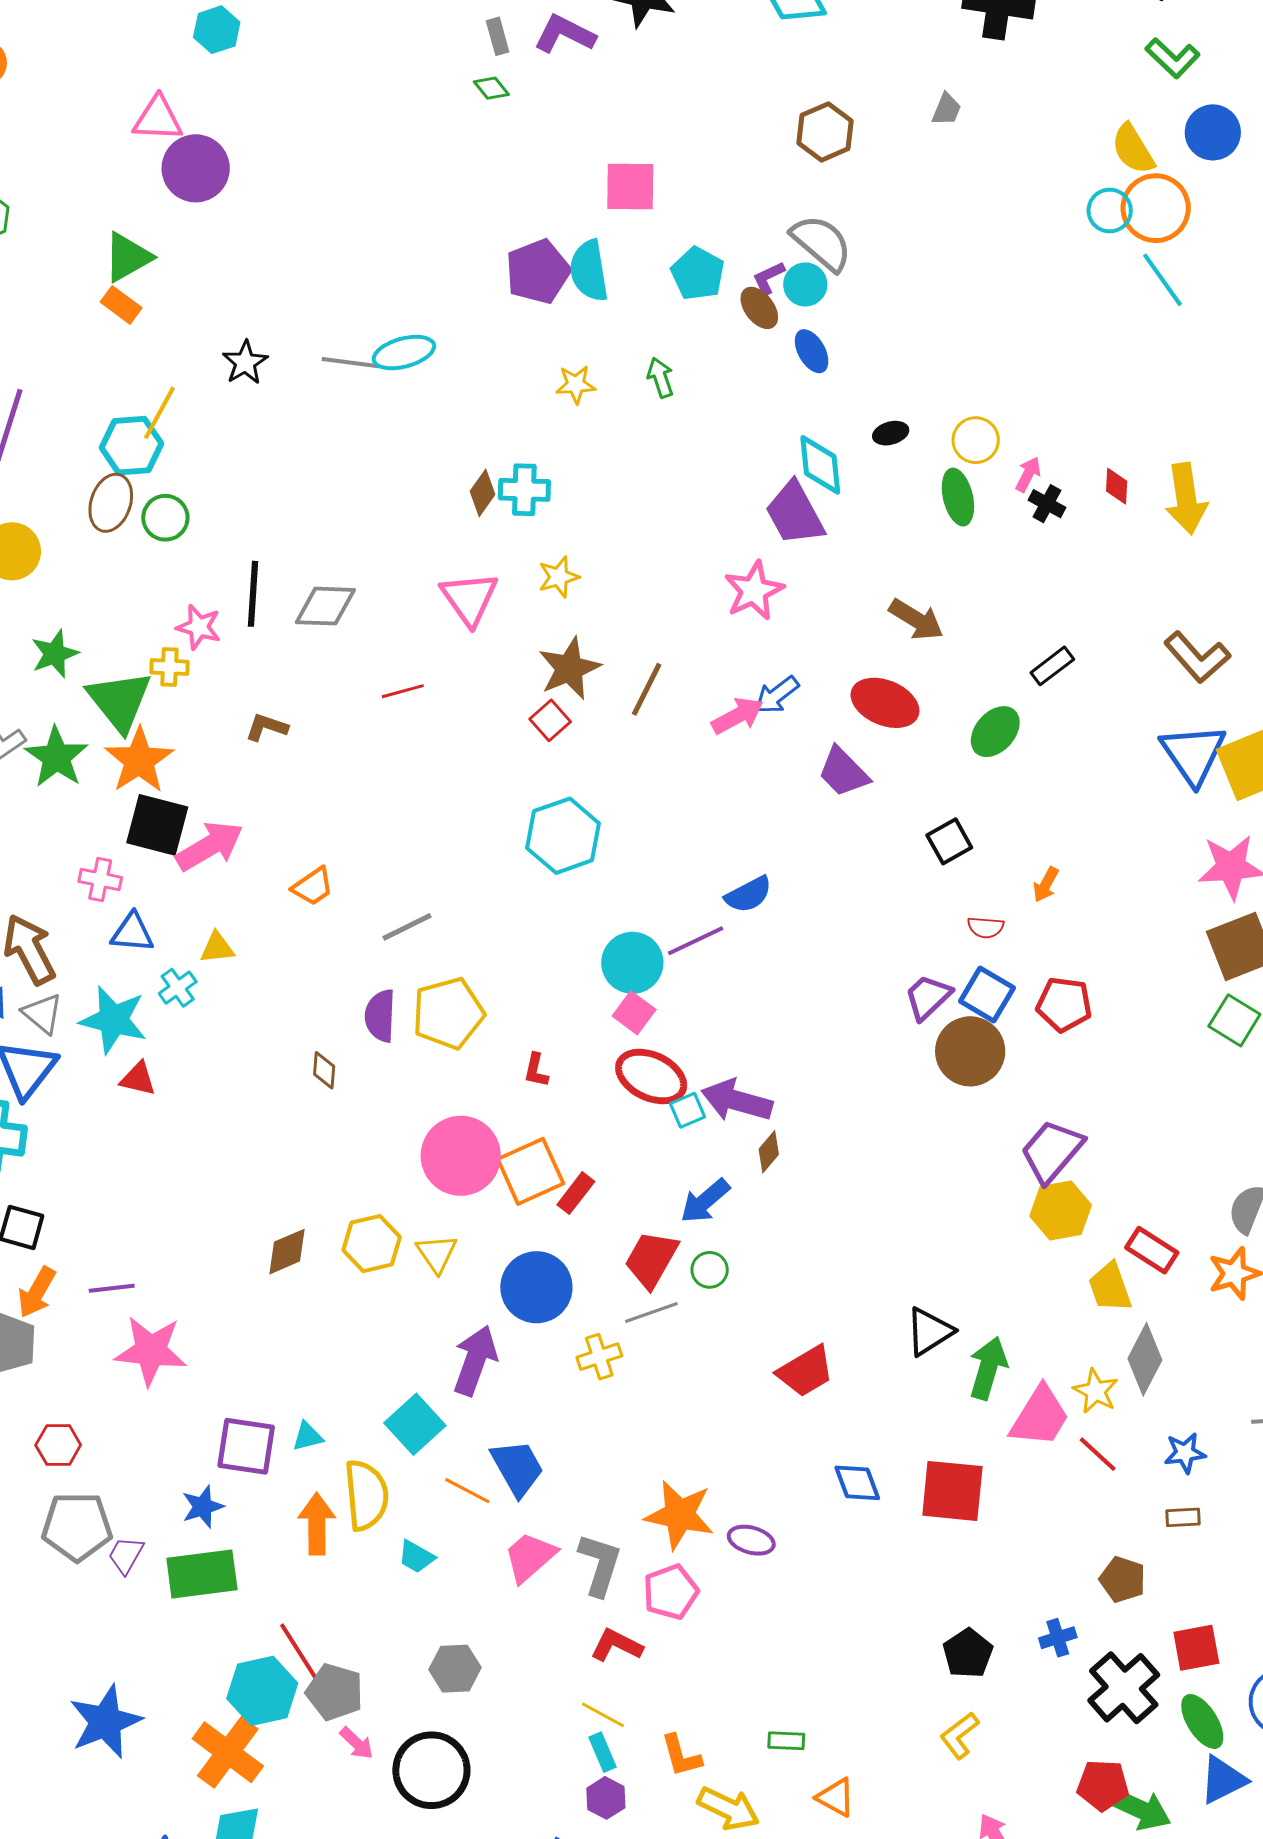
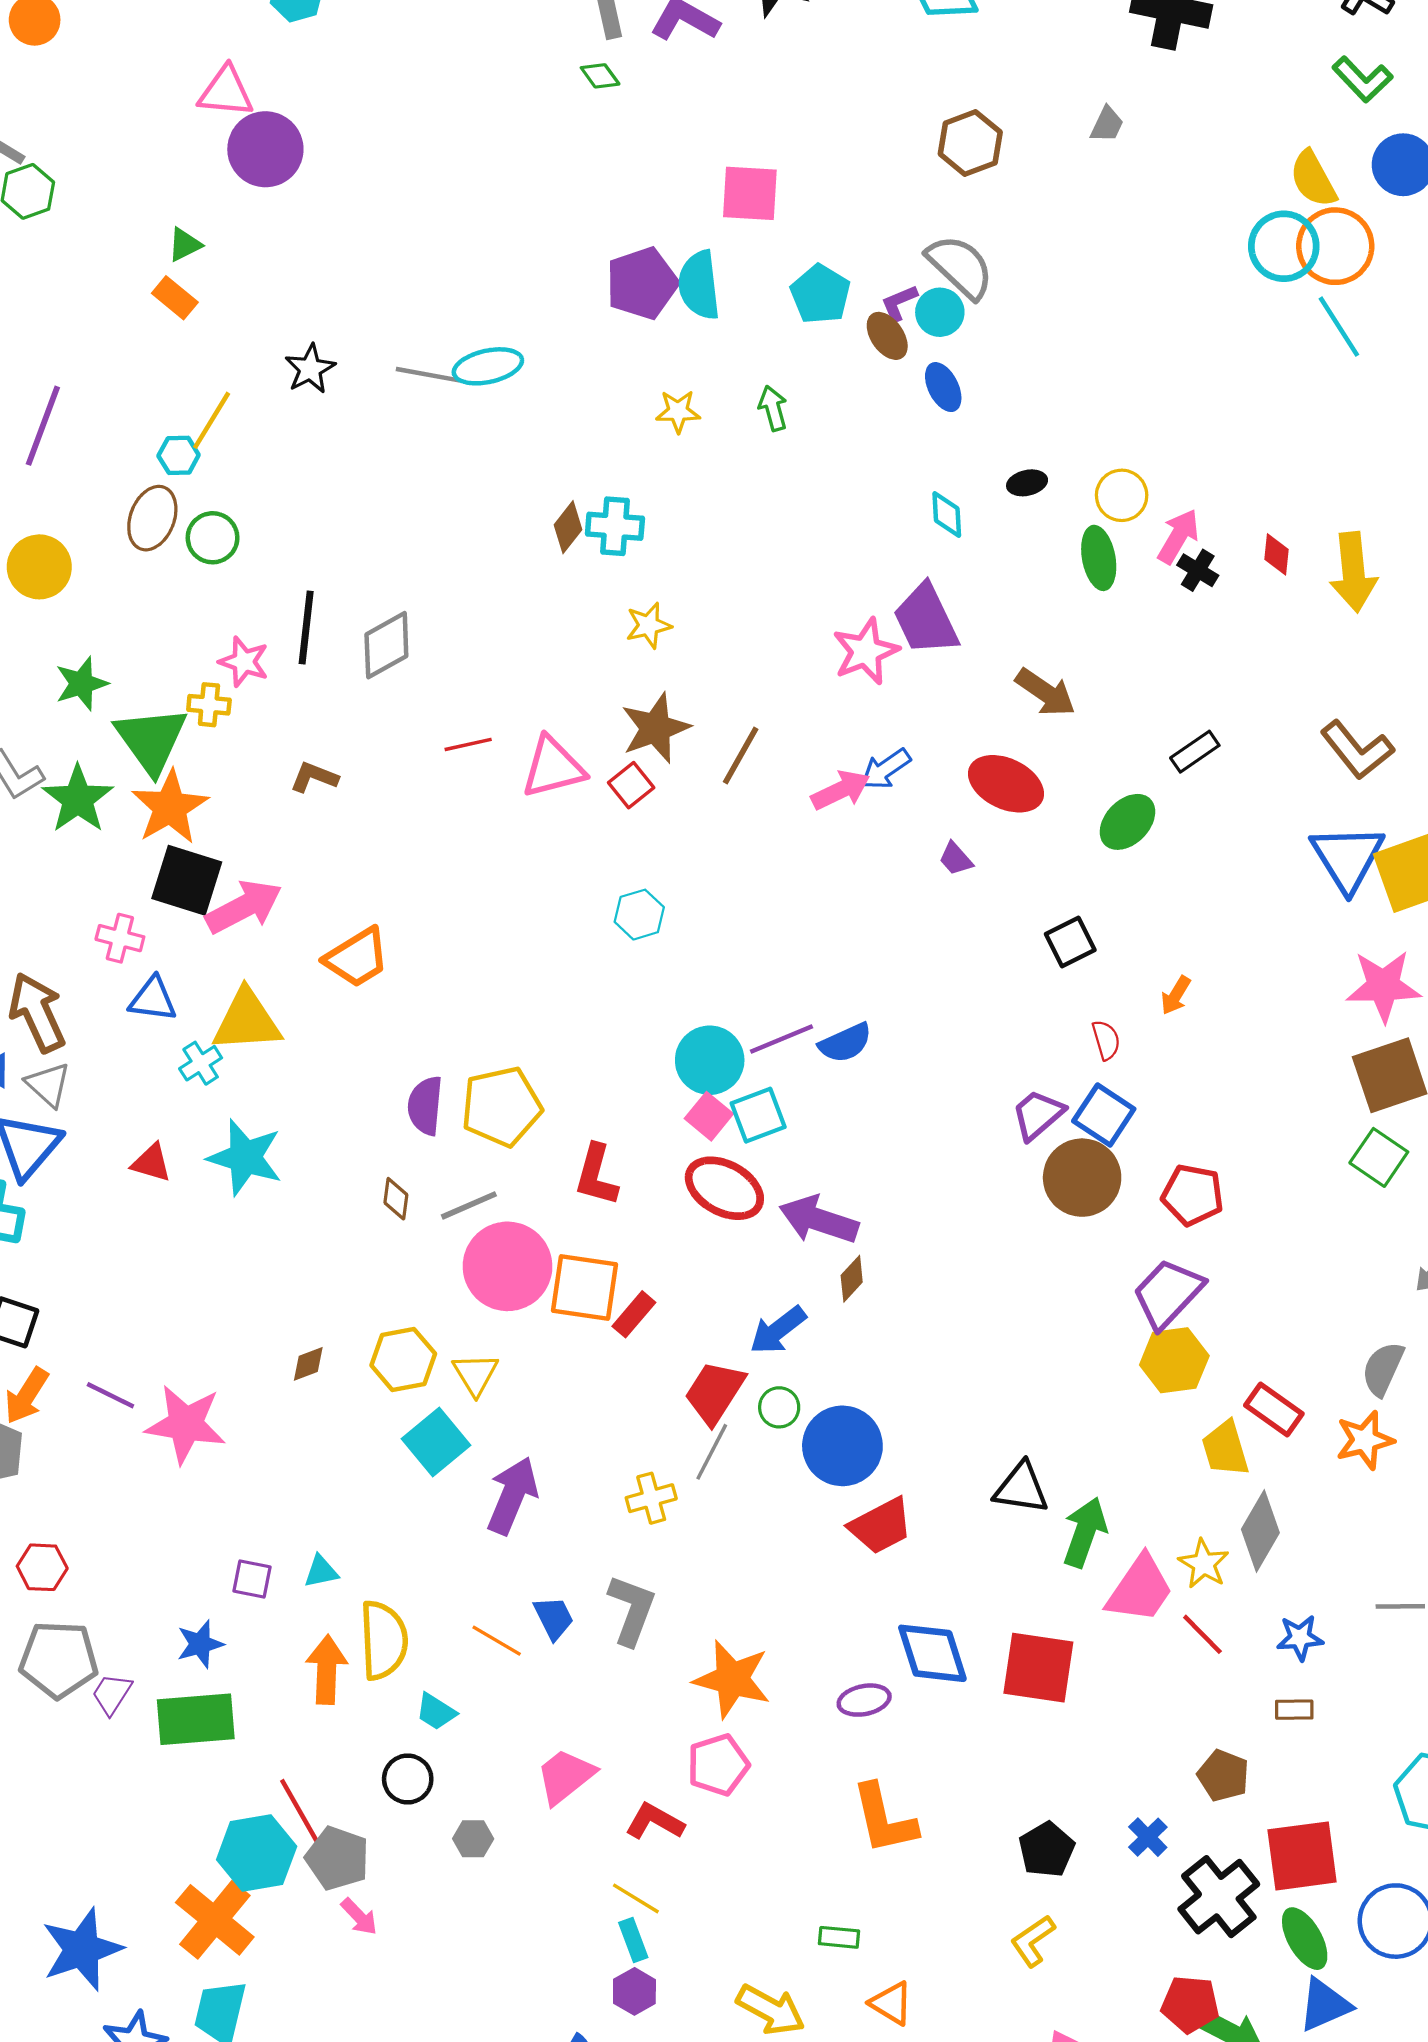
cyan circle: (1110, 211) -> (1284, 246), size x1.4
green triangle: (128, 257) -> (185, 245), size x0.6
cyan hexagon: (131, 446) -> (179, 455), size x0.6
cyan diamond: (820, 465) -> (947, 514), size x0.7
pink arrow: (1028, 474) -> (1178, 536), size x1.4
purple trapezoid: (795, 513) -> (926, 620), moved
pink triangle: (469, 598) -> (553, 767), moved, turned 48
gray diamond: (325, 606) -> (386, 645), turned -34
purple trapezoid: (843, 772) -> (956, 859), size x0.6
cyan hexagon: (563, 836) -> (639, 915), size x0.6
orange trapezoid: (313, 887) -> (357, 958), size x1.4
blue semicircle: (748, 895) -> (845, 1043), moved
gray line: (407, 927) -> (469, 1205), moved
red semicircle: (986, 927) -> (1106, 1040), turned -114
yellow triangle: (217, 948) -> (247, 1021), size x1.8
red pentagon: (1064, 1004) -> (1193, 1195), moved
cyan star: (113, 1020) -> (245, 1157), moved
brown diamond: (324, 1070) -> (396, 1199), moved
red L-shape: (536, 1070) -> (596, 1175), size x1.6
cyan square: (687, 1110) -> (758, 1115), moved, size x1.4
orange square: (531, 1171) -> (585, 1287), turned 30
brown diamond: (287, 1252) -> (308, 1364), size x0.7
blue circle: (536, 1287) -> (842, 1446), moved
purple line: (112, 1288) -> (110, 1395), turned 30
gray line: (651, 1313) -> (712, 1452), turned -46
black triangle: (929, 1331) -> (1021, 1488), turned 38
pink star: (151, 1351) -> (186, 1424), moved
cyan square: (415, 1424) -> (436, 1442), moved
purple square: (246, 1446) -> (252, 1579), size x0.6
blue trapezoid: (517, 1468) -> (554, 1618), size x0.7
blue diamond: (857, 1483) -> (932, 1653), size x1.4
purple ellipse: (751, 1540) -> (864, 1700), moved, turned -30
pink trapezoid: (530, 1557) -> (565, 1776), moved
gray L-shape: (600, 1564) -> (632, 1610), moved
blue cross: (1058, 1638) -> (1148, 1837), turned -30
red square: (1196, 1648) -> (1302, 1856), size x1.4
gray hexagon: (455, 1669) -> (473, 1839), size x0.7
blue star: (105, 1722) -> (82, 1949), moved
orange L-shape: (681, 1756) -> (884, 1819), moved, size x1.5
black circle: (431, 1770) -> (408, 1779), moved, size x0.6

